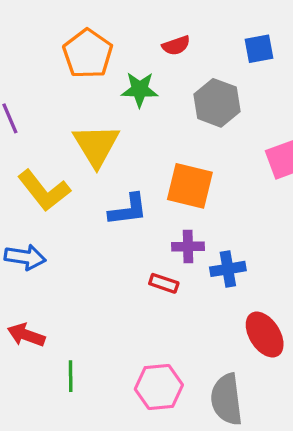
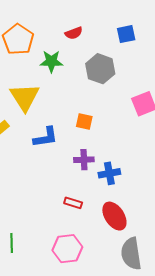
orange square: (190, 186) -> (84, 121), size x0.6
red rectangle: (164, 283) -> (73, 203), moved
red ellipse: (265, 335) -> (114, 216), moved
gray semicircle: (227, 399) -> (131, 254), moved

